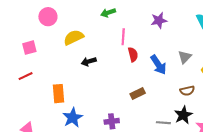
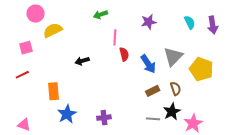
pink circle: (48, 17) -> (35, 14), moved
yellow semicircle: (74, 37) -> (53, 30), moved
gray triangle: (185, 57) -> (173, 57), size x1.5
brown semicircle: (187, 91) -> (176, 89), turned -96
brown rectangle: (138, 94) -> (153, 91), moved

